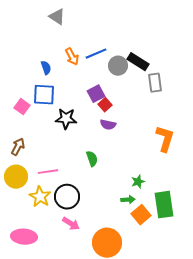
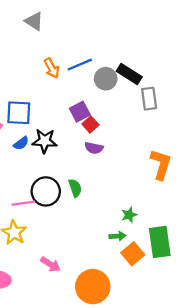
blue semicircle: (46, 68) -> (21, 143), moved, turned 72
black circle: (67, 197) -> (46, 191), moved

